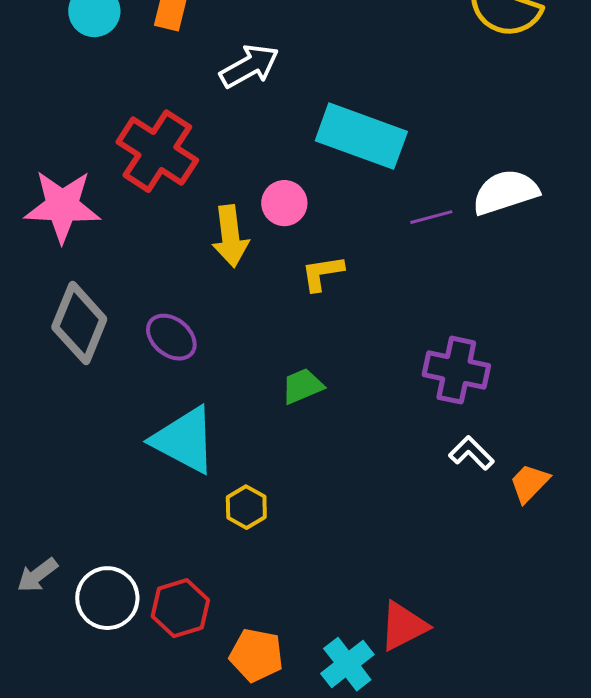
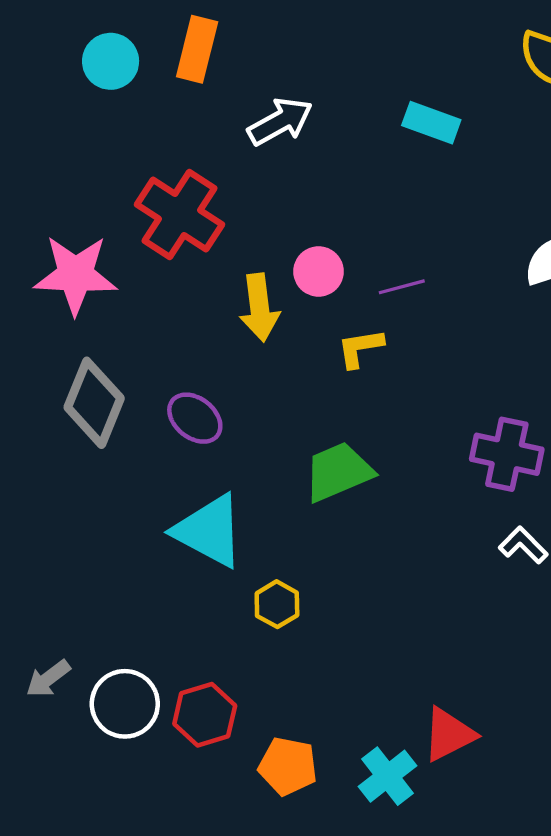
cyan rectangle: (361, 136) -> (431, 123), moved, size x0.6
purple line: (431, 217) -> (402, 287), moved
green trapezoid: (302, 386) -> (338, 472), size x1.5

